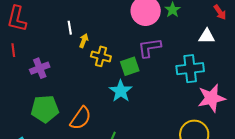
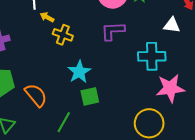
yellow arrow: (84, 41) -> (47, 17), turned -88
green square: (130, 66) -> (90, 96), moved
orange semicircle: (81, 118) -> (36, 95), turned -80

